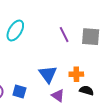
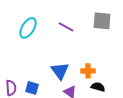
purple line: (64, 35) -> (66, 27), moved, turned -35
gray square: (91, 37) -> (102, 21), moved

